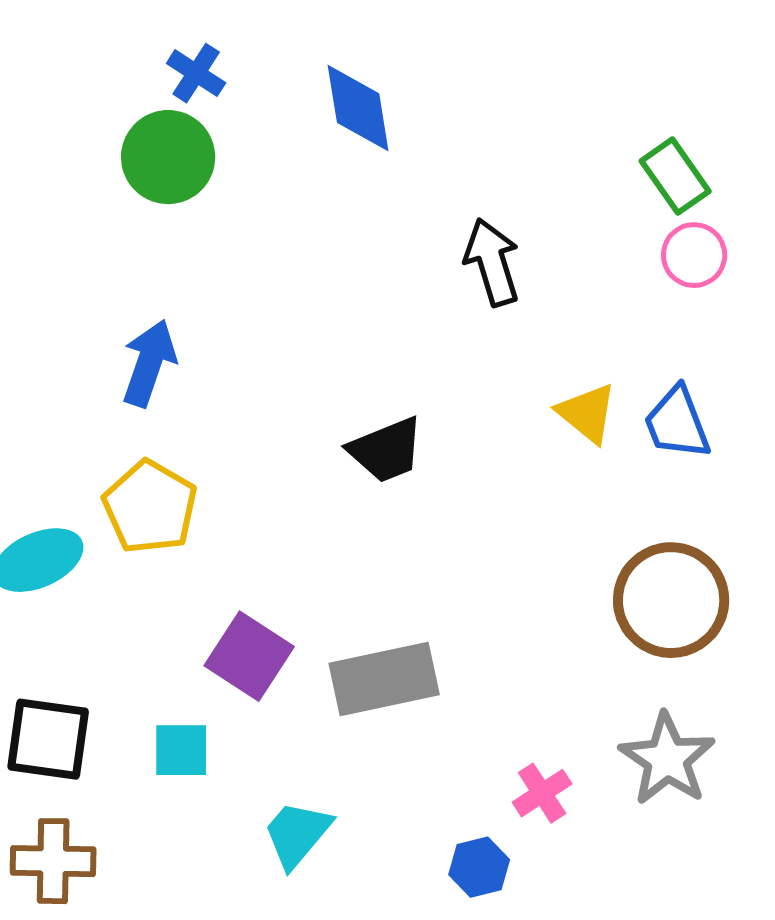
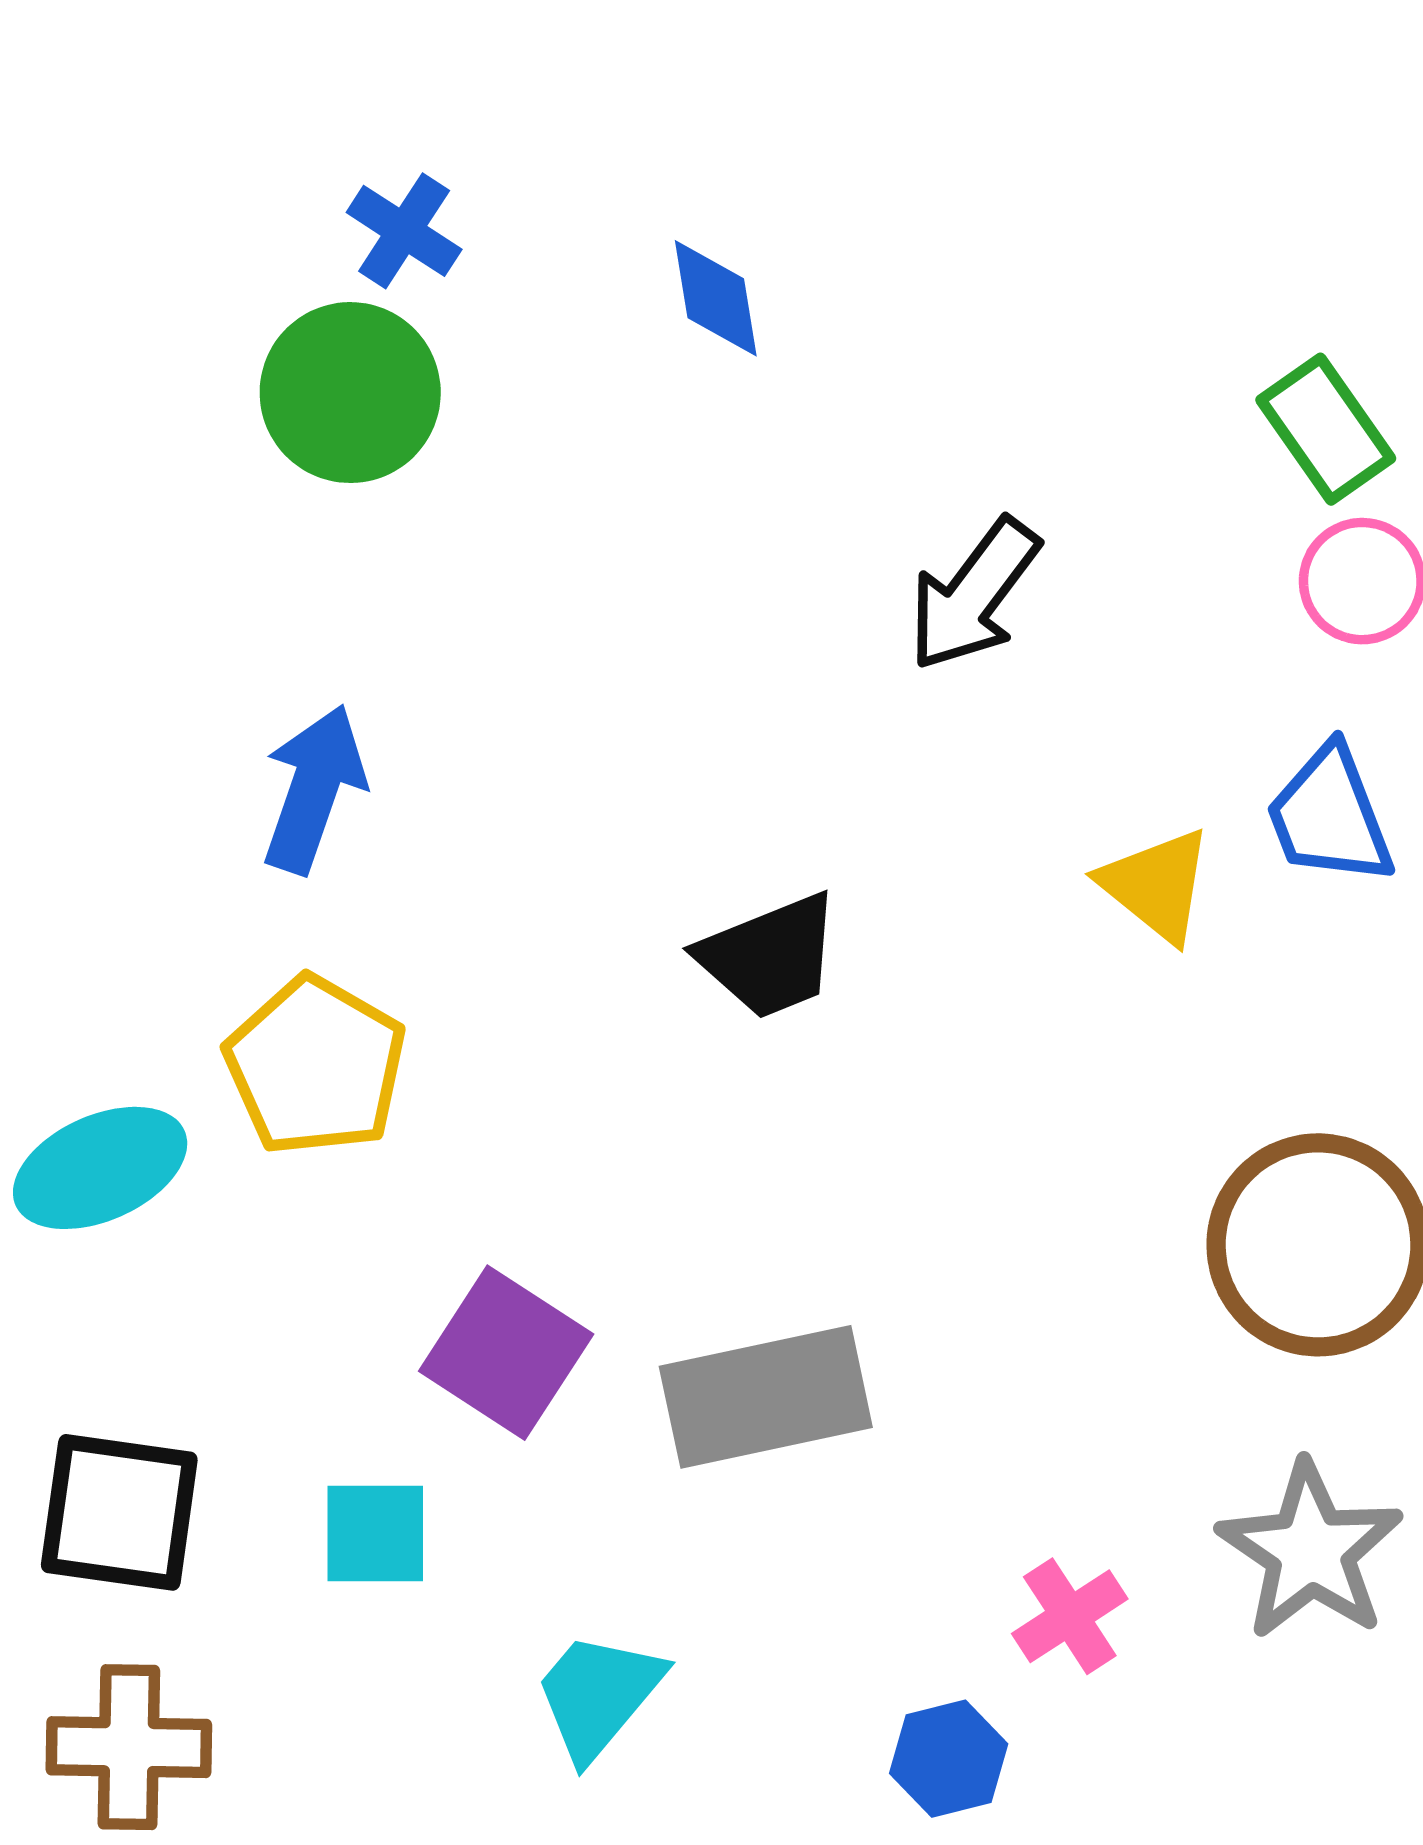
blue diamond: (358, 108) -> (716, 298), size x0.7
black arrow: (492, 262) -> (974, 595), turned -126
blue trapezoid: (677, 423) -> (1330, 816), moved

